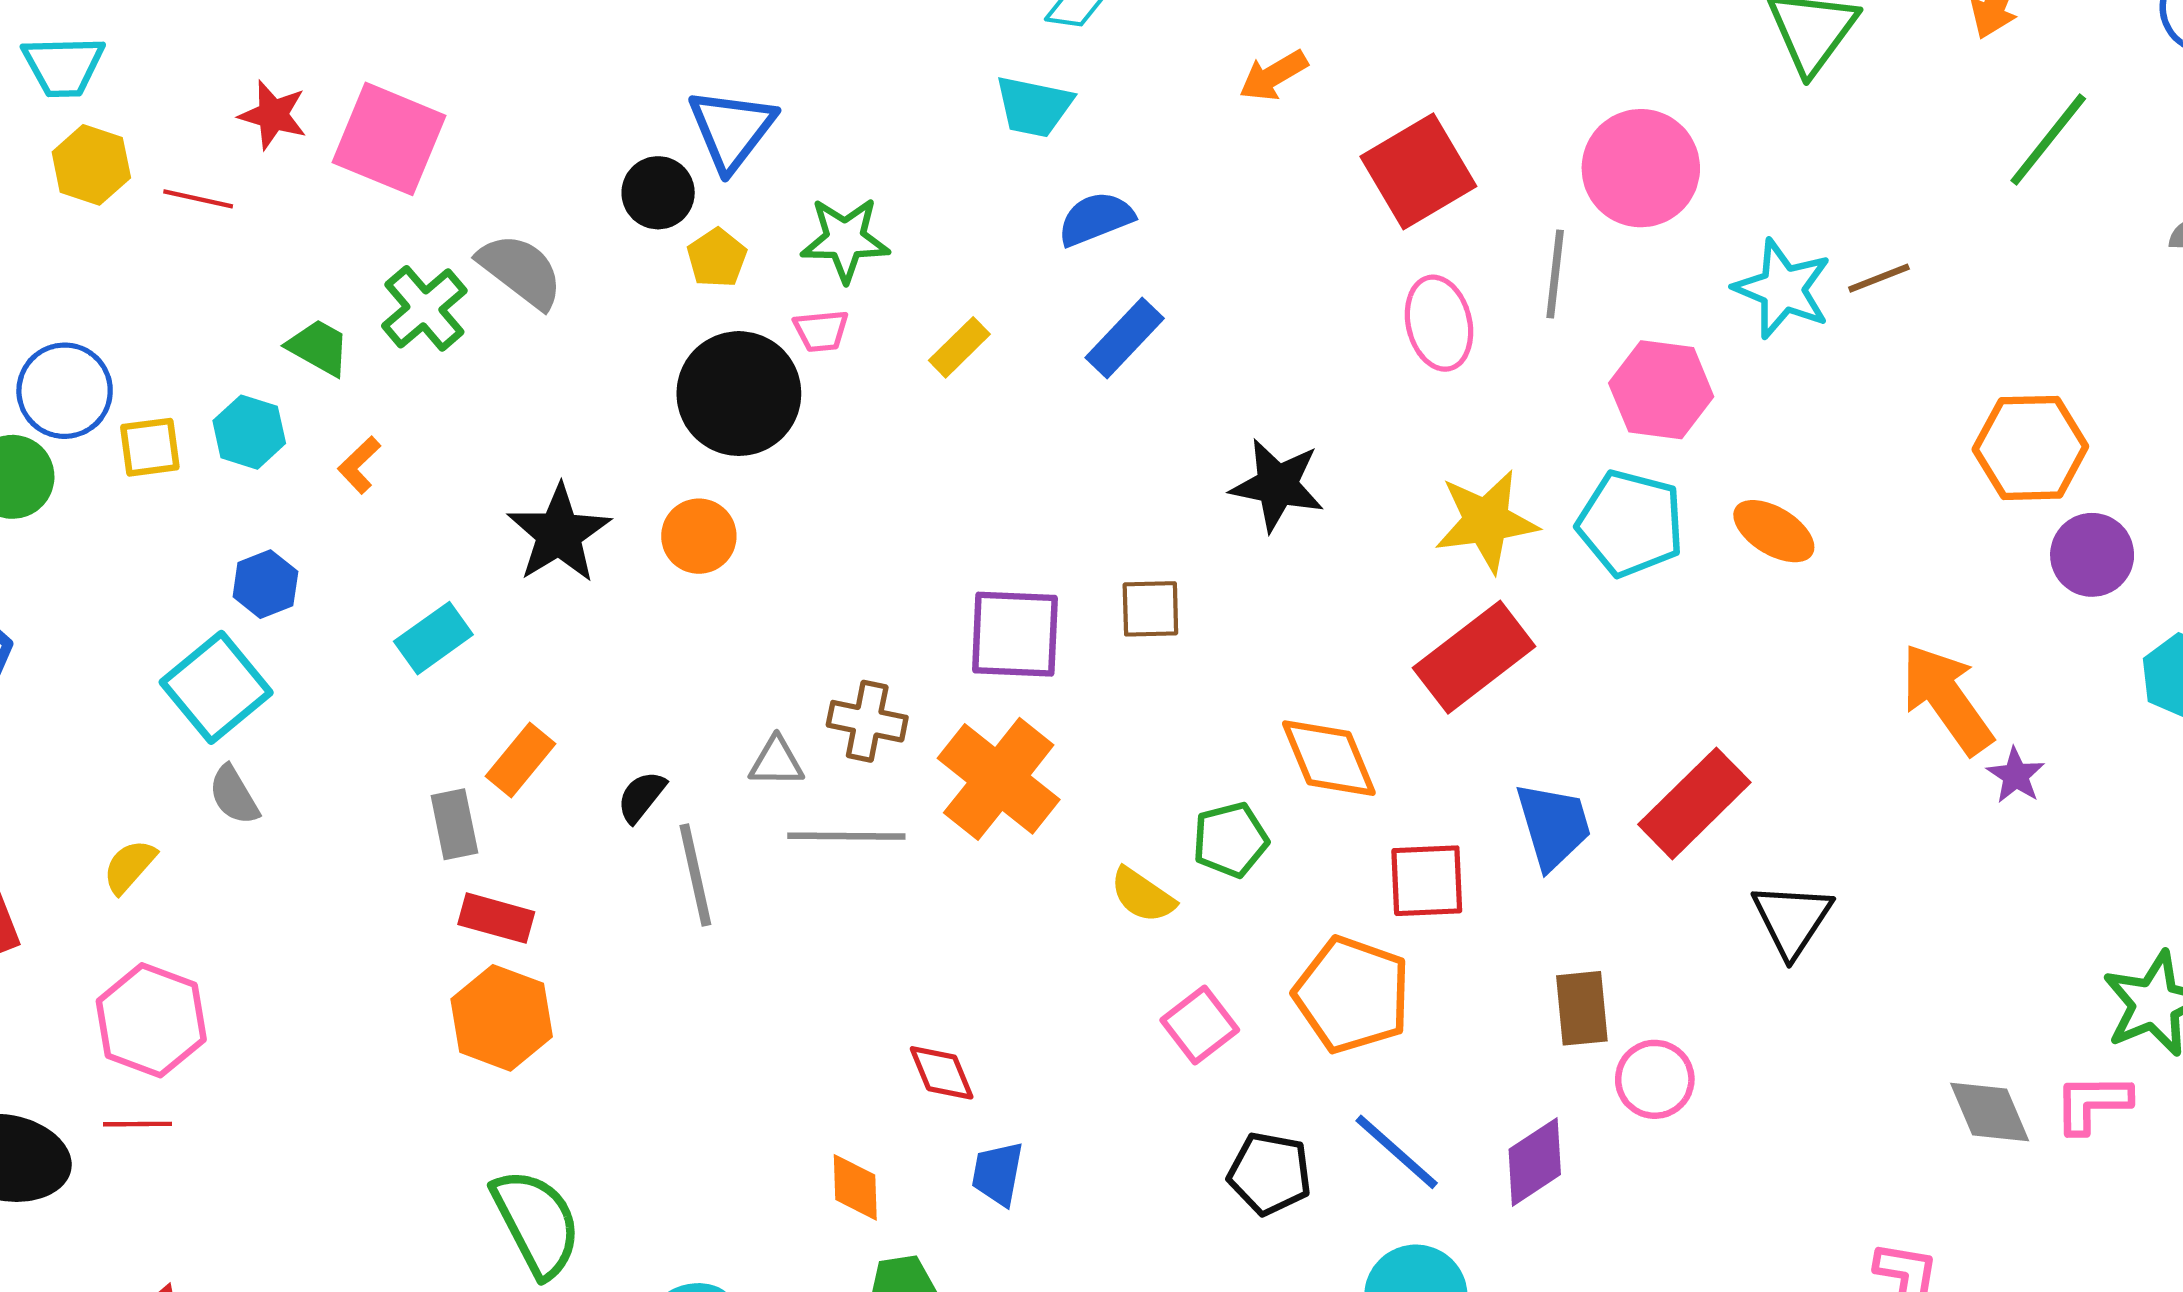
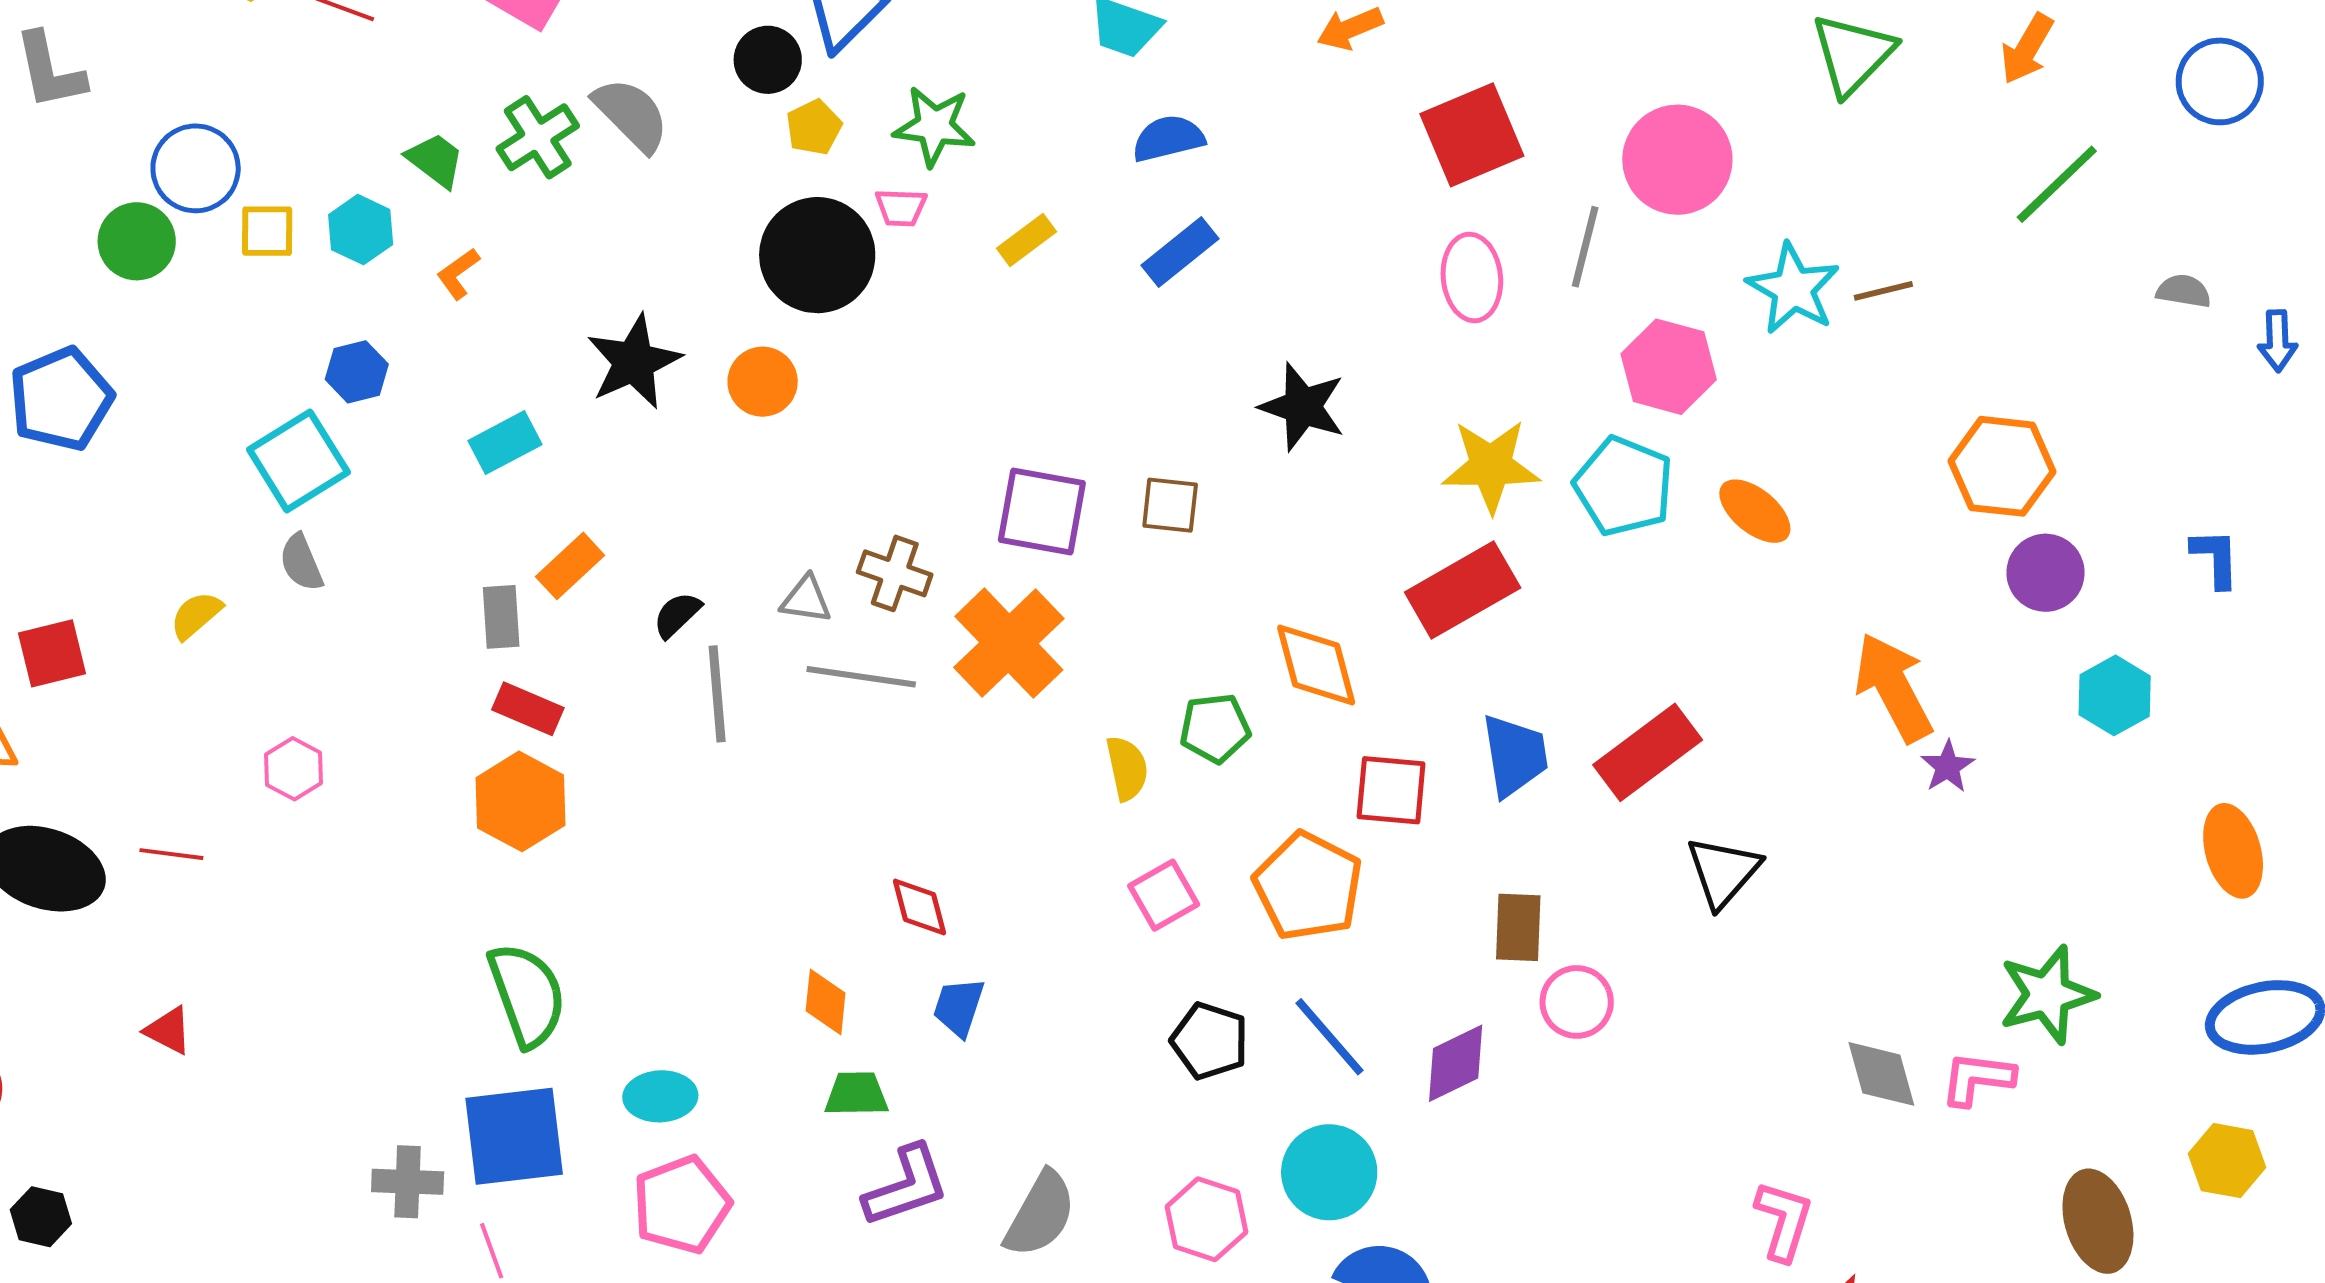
yellow semicircle: (1142, 895) -> (1127, 768), turned -144
pink hexagon: (151, 1020) -> (294, 769), moved, size x0.6

